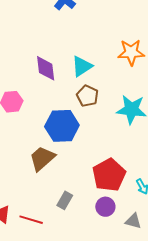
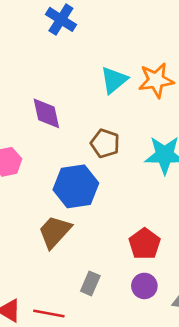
cyan triangle: (82, 66) -> (114, 80), moved
red pentagon: (109, 175) -> (145, 244), size x0.7

